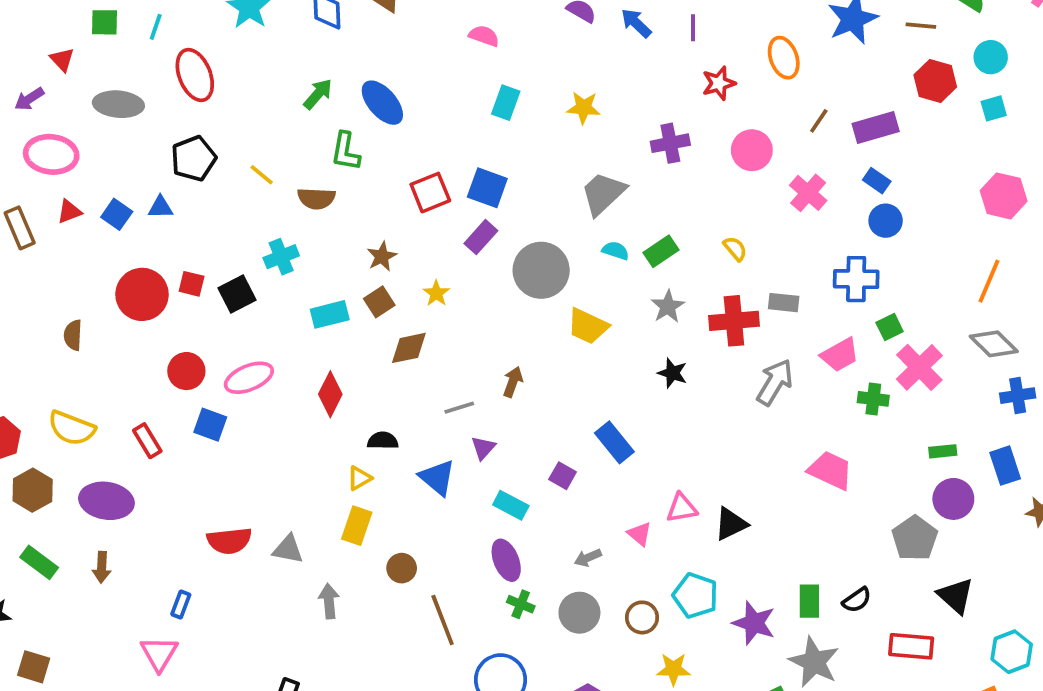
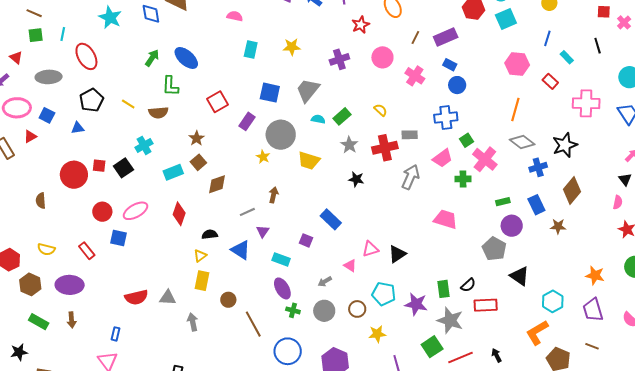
cyan square: (994, 108) -> (506, 19), size x1.5
blue square: (487, 188) -> (270, 93), moved
blue square: (117, 214) -> (47, 115), moved
yellow star: (436, 293) -> (263, 157), moved
yellow semicircle: (72, 428) -> (46, 249), size x0.7
red rectangle: (911, 646) -> (486, 305), moved

